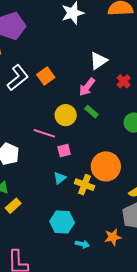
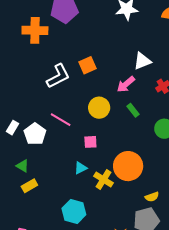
white L-shape: (18, 78) -> (58, 76), moved
green rectangle: (91, 112) -> (133, 110), moved
pink line: (44, 133) -> (61, 120), moved

